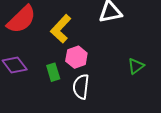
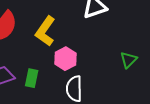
green rectangle: (53, 72) -> (32, 78), moved, turned 36

